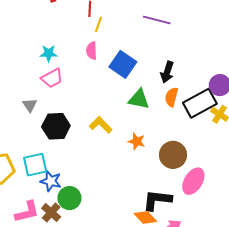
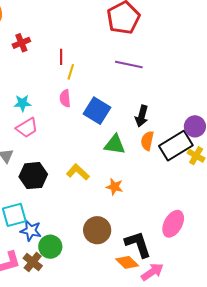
brown circle: (173, 155) -> (97, 230), moved
black L-shape: (157, 200) -> (138, 244), turned 68

